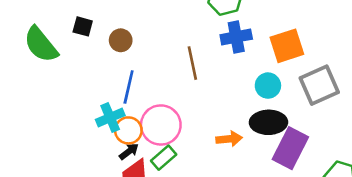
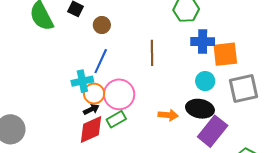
blue cross: (236, 37) -> (203, 42), moved

